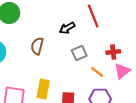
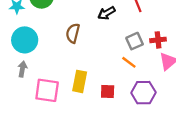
gray square: (79, 53) -> (135, 41), moved
orange line: (97, 72) -> (129, 62), moved

